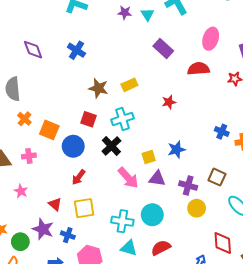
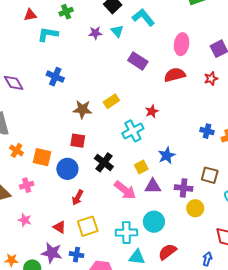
cyan cross: (123, 119) -> (133, 131), moved

